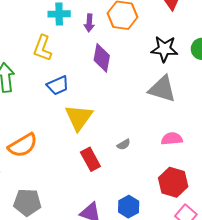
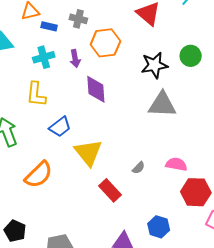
pink semicircle: (172, 139) -> (176, 164), moved, turned 30
orange semicircle: (23, 145) -> (39, 175), moved

